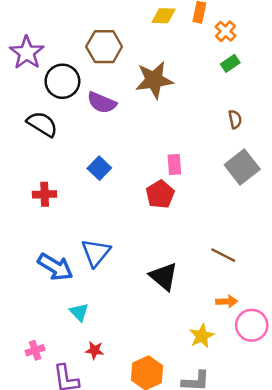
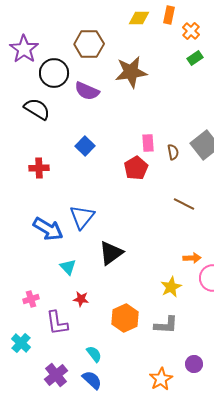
brown semicircle: (235, 119) -> (173, 152), moved
brown line: (223, 255) -> (184, 204), moved
black triangle: (164, 276) -> (111, 253), moved, turned 44

